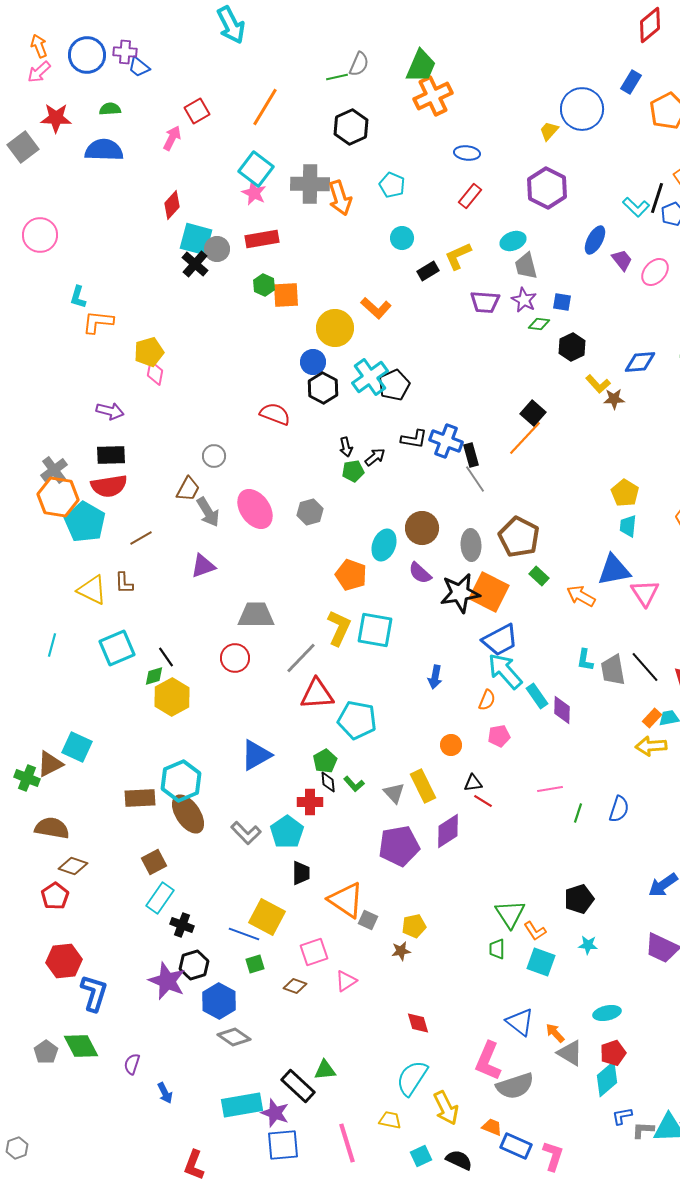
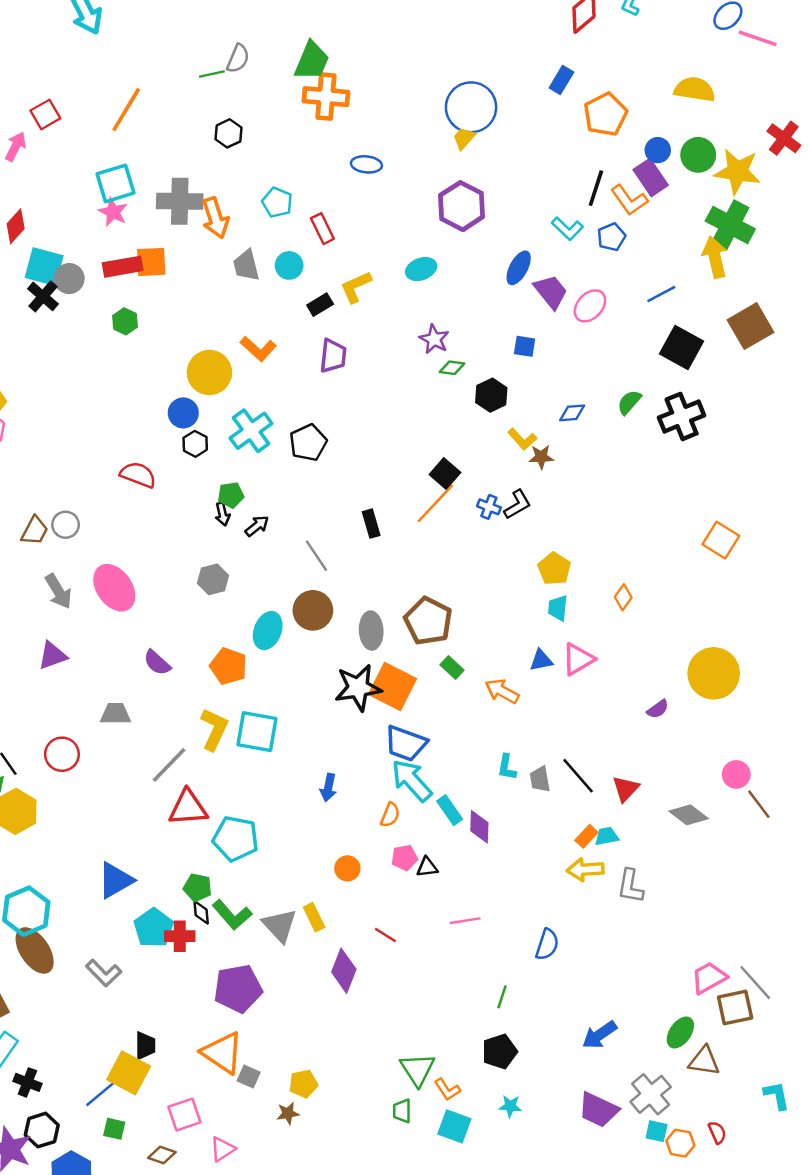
orange cross: (433, 96) -> (326, 97), turned 30
blue circle: (582, 109) -> (471, 107), moved
black hexagon: (351, 127) -> (228, 133), size x0.7
cyan square: (256, 169) -> (115, 183), turned 36
red rectangle: (470, 196) -> (322, 229), moved, turned -65
black line: (657, 198) -> (596, 188), moved
purple trapezoid: (622, 260) -> (551, 292), size x1.4
gray trapezoid: (526, 266) -> (246, 265), moved
orange square: (286, 295) -> (151, 262), moved
purple trapezoid: (485, 302) -> (333, 356), moved, turned -88
blue square: (562, 302) -> (525, 346), moved
blue diamond: (640, 362) -> (572, 413), size x0.7
black pentagon: (394, 385) -> (308, 443), moved
black hexagon: (323, 388) -> (195, 444), size x0.7
black L-shape: (414, 439) -> (517, 504), moved, turned -40
blue cross: (446, 441) -> (489, 507), moved, size x0.6
green pentagon: (353, 471) -> (231, 495), moved
gray line: (475, 479) -> (316, 556), moved
brown trapezoid: (188, 489) -> (35, 531), moved
gray hexagon: (310, 512) -> (213, 579), moved
blue triangle: (614, 570) -> (541, 660), size x0.6
purple semicircle: (420, 573) -> (157, 663), moved
pink triangle: (645, 593) -> (578, 659), moved, turned 32
gray trapezoid: (256, 615) -> (115, 714), size x0.7
blue trapezoid: (500, 640) -> (406, 744), turned 48
red circle: (235, 658) -> (62, 754), moved
gray trapezoid: (613, 670) -> (540, 779), size x0.7
green pentagon: (325, 761) -> (198, 887), turned -30
black triangle: (473, 783) -> (427, 867), moved
green L-shape: (354, 784) -> (232, 915), size x1.6
yellow rectangle: (423, 786) -> (314, 917), size x0.7
gray triangle: (394, 793) -> (280, 925), size x1.4
green line: (578, 813) -> (502, 997), moved
purple diamond: (448, 831) -> (344, 971), turned -36
cyan pentagon: (287, 832) -> (154, 928), moved
purple pentagon: (399, 846) -> (238, 988), moved
black trapezoid: (301, 873) -> (145, 1046), moved
blue line: (244, 934) -> (101, 1093), turned -60
green square: (255, 964) -> (114, 1129), turned 30

